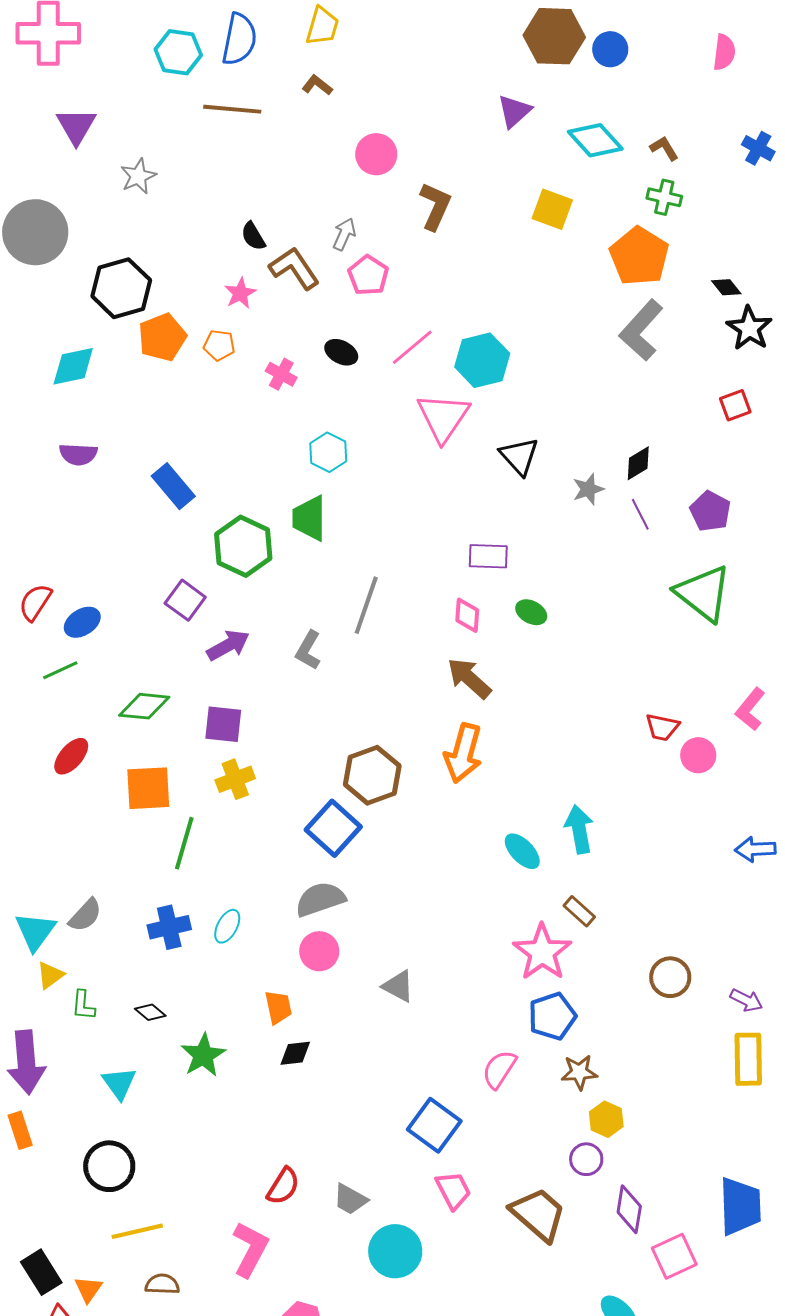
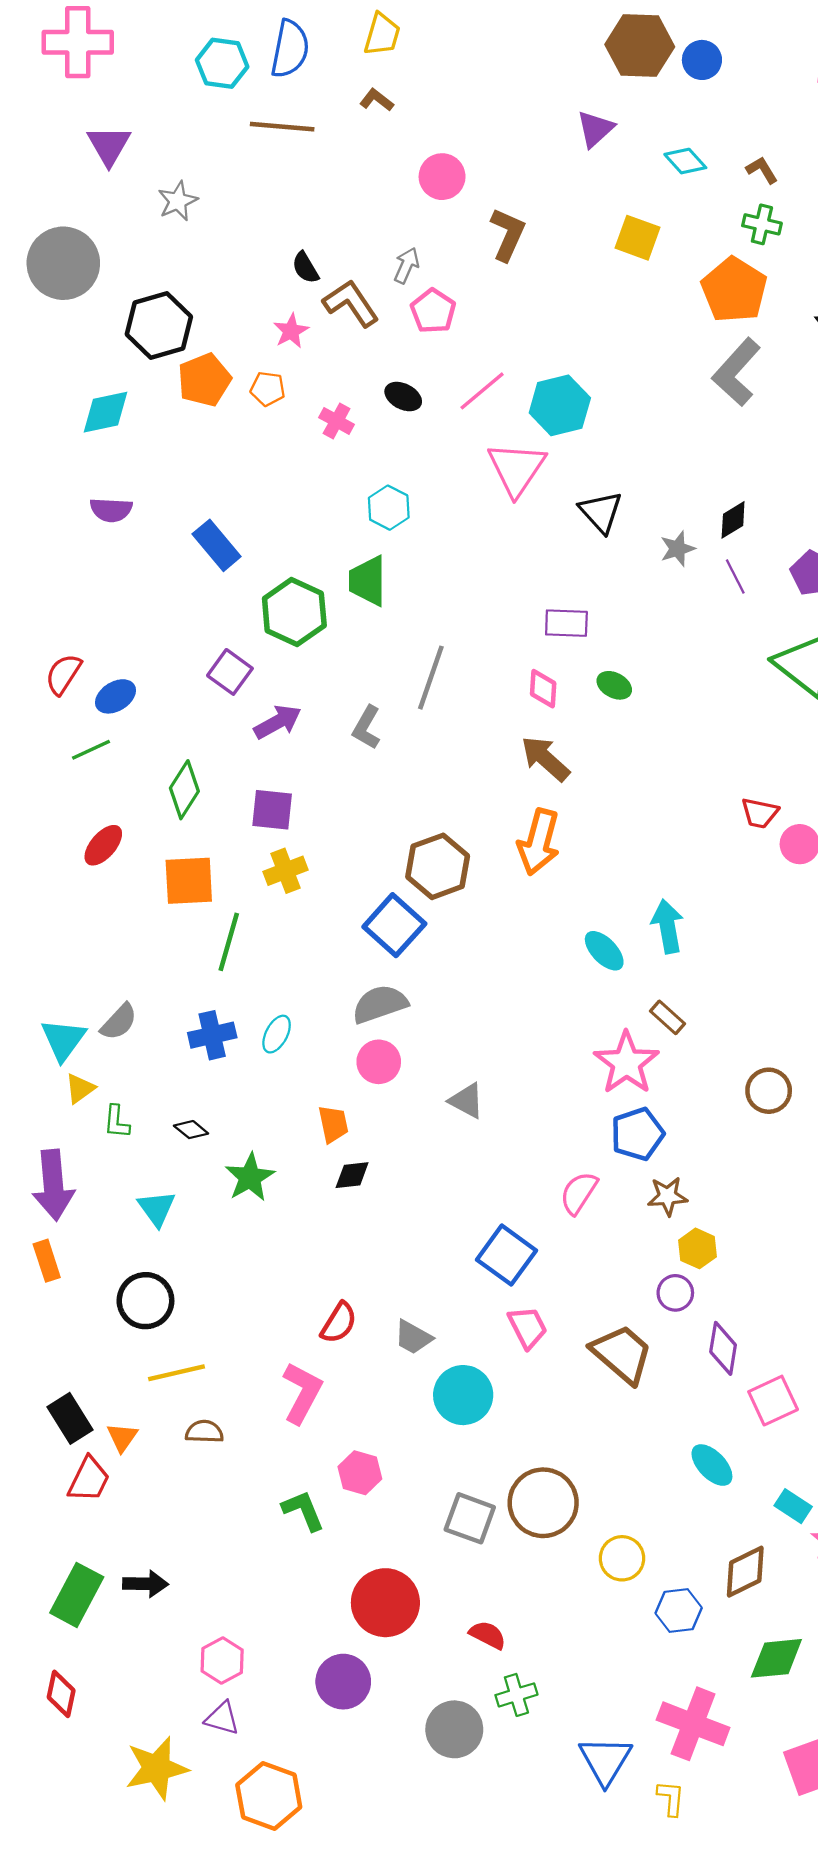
cyan diamond: (595, 140) -> (685, 161), size x0.7
green diamond: (144, 706) -> (184, 790), turned -63

